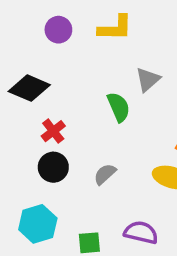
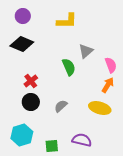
purple circle: (58, 30) -> (23, 16), moved
black diamond: (29, 88) -> (22, 44), moved

